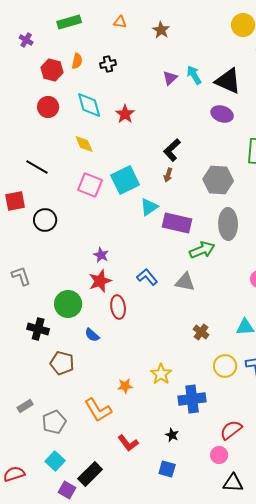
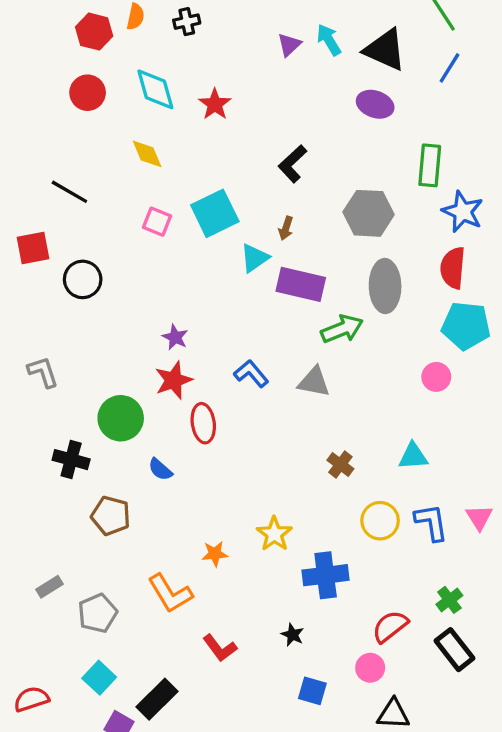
brown arrow: (168, 175) -> (286, 228), moved
pink square: (90, 185) -> (157, 222), size x0.7
blue square: (167, 469) -> (312, 691), moved

